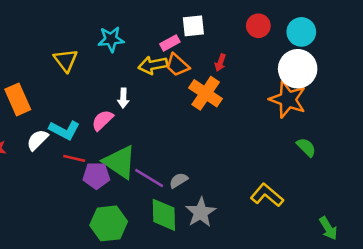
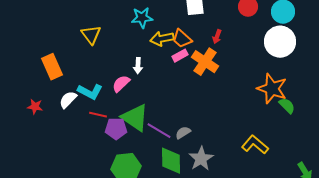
cyan star: (111, 39) -> (142, 18), moved
pink rectangle: (170, 43) -> (180, 56), moved
orange star: (288, 99) -> (272, 89), moved

